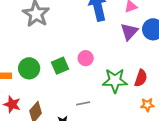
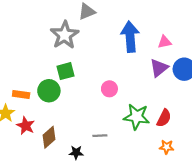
green square: (60, 66) -> (66, 71), moved

